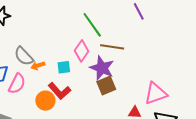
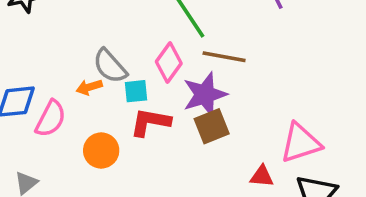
gray semicircle: (24, 56) -> (110, 66), moved
purple star: (102, 68) -> (205, 94), turned 30
red L-shape: (59, 91) -> (150, 122), moved, turned 140

